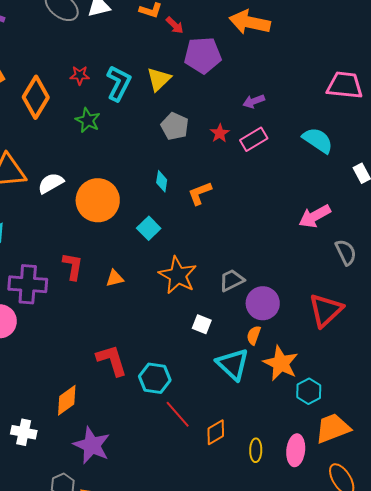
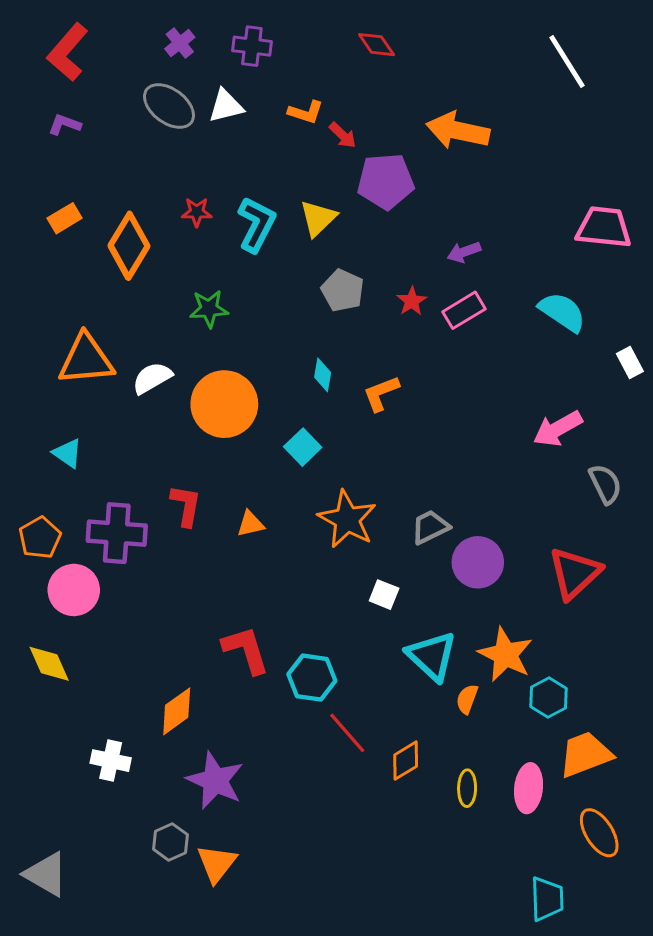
green star: (88, 120) -> (209, 309), moved, turned -30
orange semicircle: (254, 335) -> (467, 699), moved

